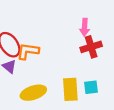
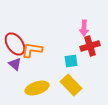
cyan square: (91, 87) -> (71, 61), moved
yellow rectangle: (70, 89) -> (71, 85), turned -40

